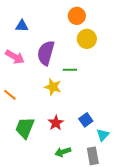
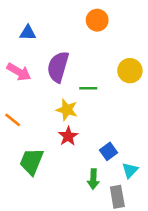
yellow circle: (87, 39) -> (130, 71), moved
red star: (56, 123) -> (68, 136), moved
green arrow: (63, 152) -> (93, 179), moved, turned -70

